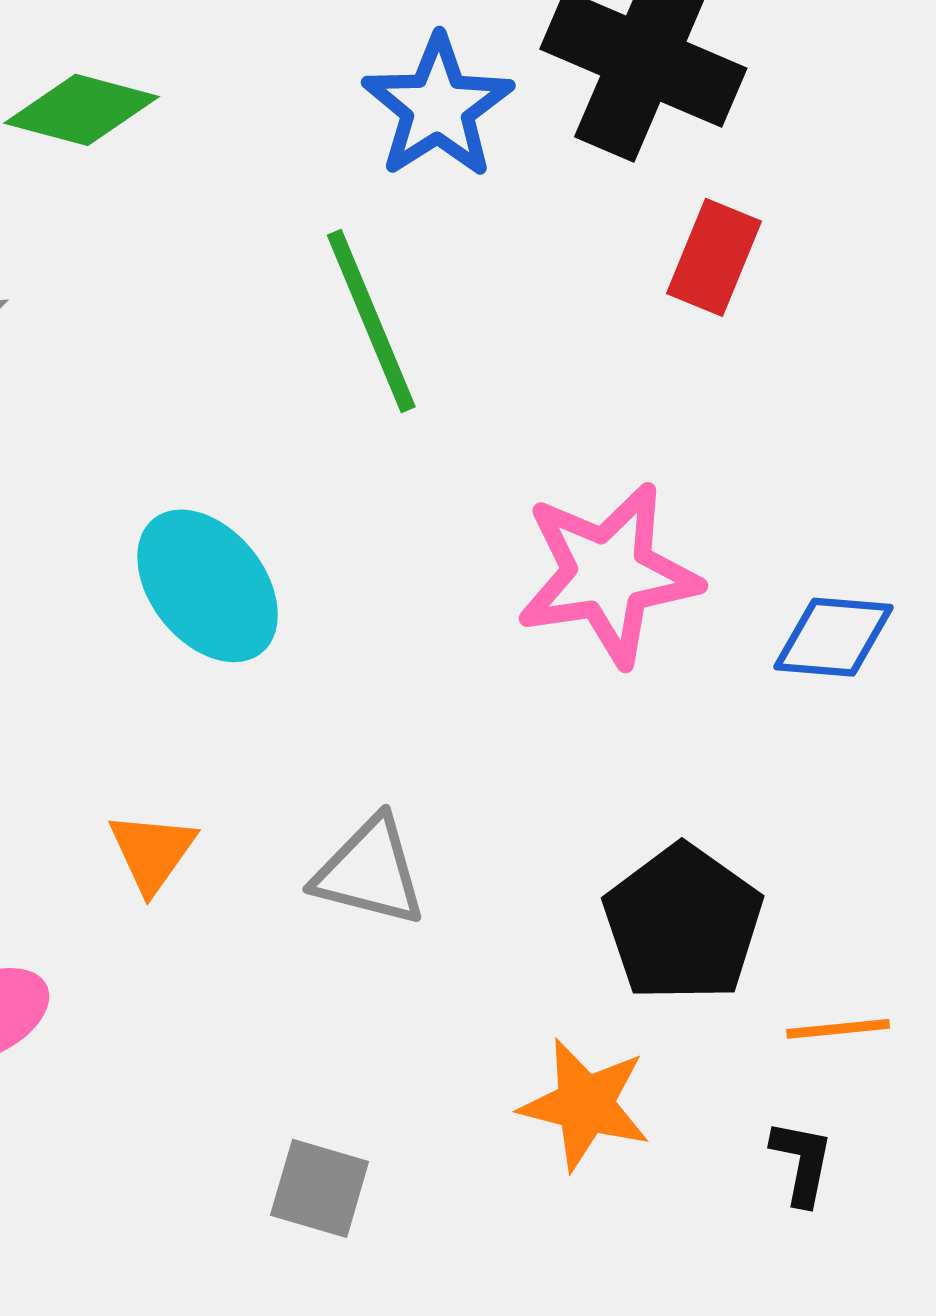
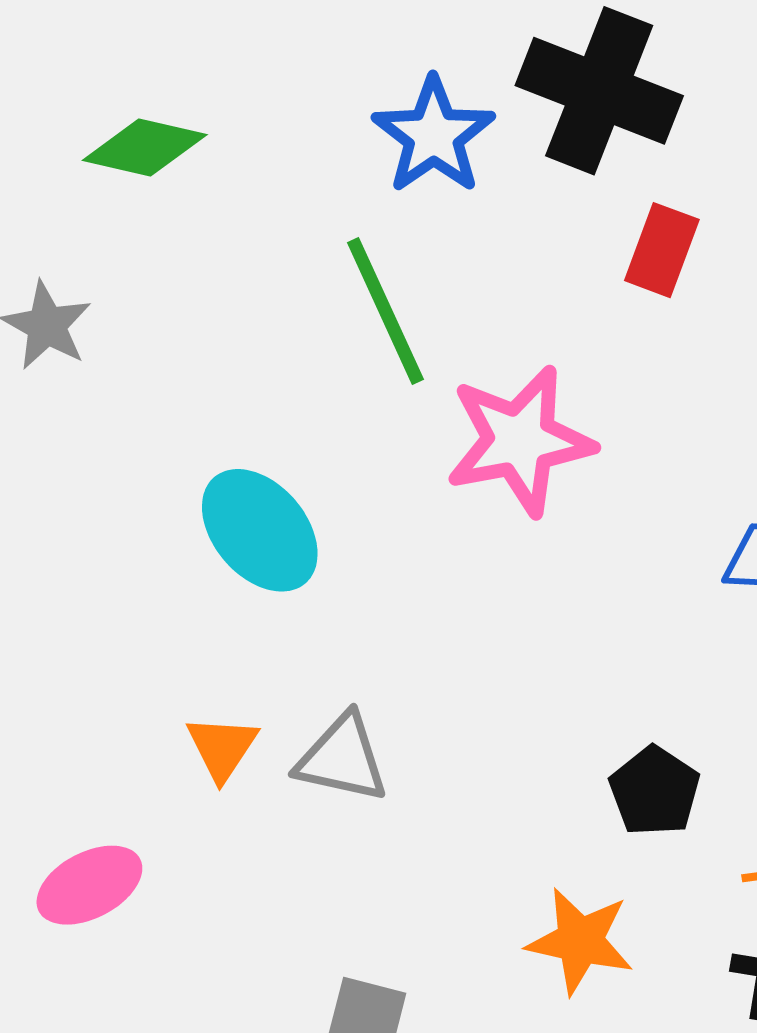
pink star: (608, 574) -> (520, 441), moved
gray triangle: (370, 872) -> (342, 758), moved
black pentagon: (683, 923) -> (655, 791), size x0.7

